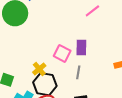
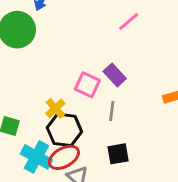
purple rectangle: (81, 48) -> (115, 75), turned -42

